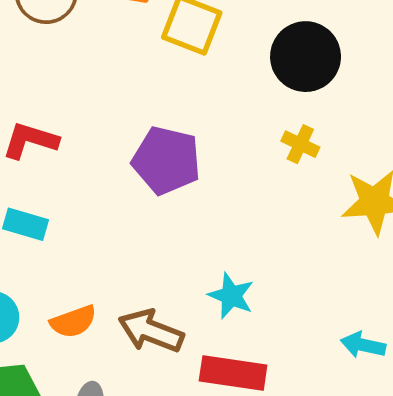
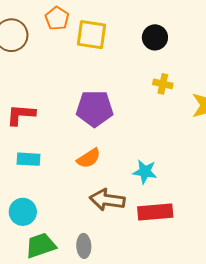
black circle: (306, 57) -> (155, 37), size x0.7
orange semicircle: (73, 322) -> (89, 158), moved

